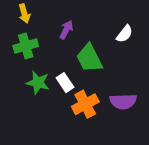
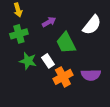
purple arrow: (66, 30) -> (49, 22), turned 32
white semicircle: (125, 34) -> (92, 25), size x1.5

